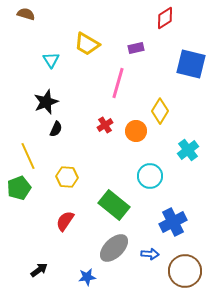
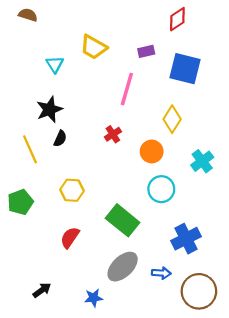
blue square: (191, 64) -> (185, 69), moved
orange circle: (136, 131) -> (152, 151), moved
yellow line: (28, 156) -> (30, 149), moved

